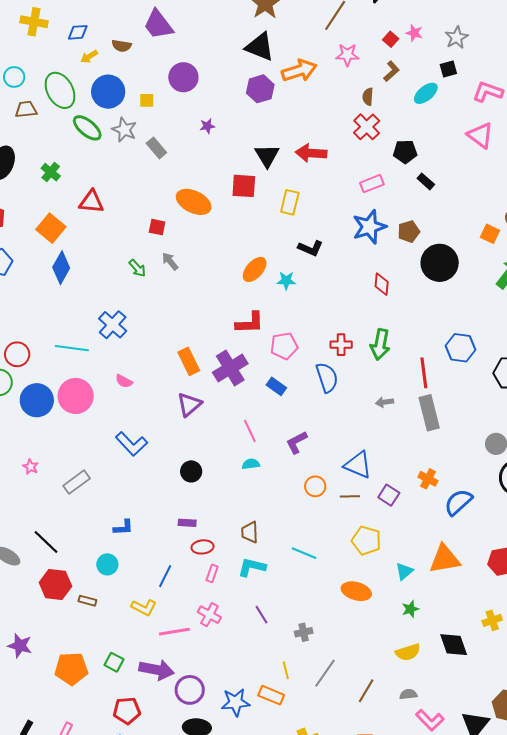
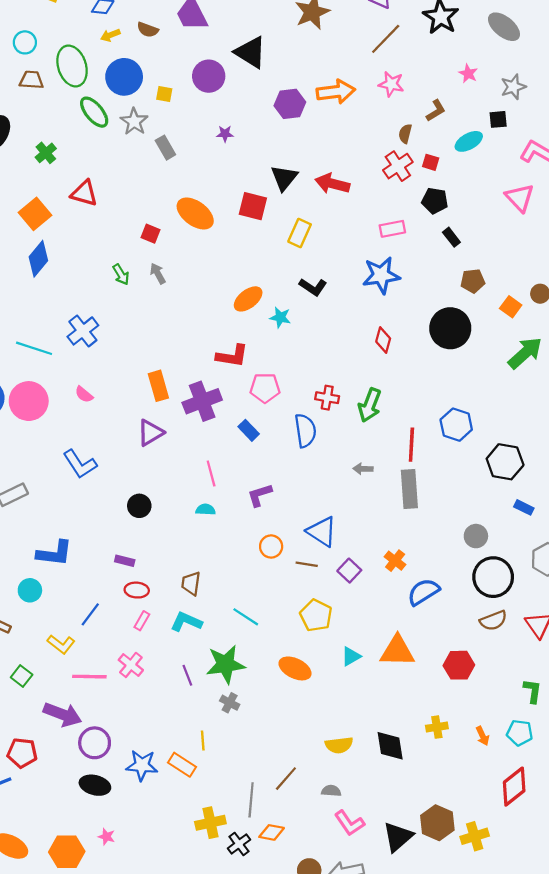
red square: (391, 39) -> (431, 162), moved, turned -35
black triangle: (260, 47) -> (251, 52), moved
brown pentagon: (409, 232) -> (473, 281), moved
blue L-shape: (123, 527) -> (54, 553), size x1.6
green star: (410, 609) -> (225, 664), moved, size x2.0
gray cross: (304, 632) -> (230, 703), turned 30
green square: (114, 662) -> (22, 676), moved
gray line: (325, 673) -> (251, 800), moved, turned -40

